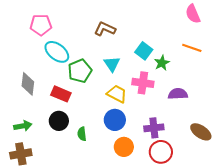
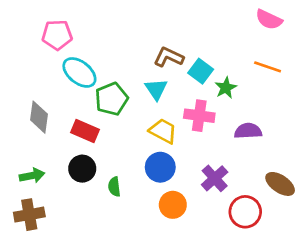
pink semicircle: (193, 14) -> (269, 20), turned -42
brown L-shape: (105, 29) -> (169, 57), moved
purple cross: (154, 128) -> (215, 178), turned -36
red circle: (161, 152) -> (245, 212), moved

